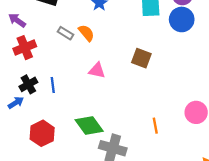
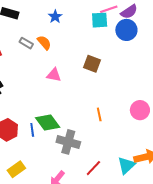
blue line: (53, 85) -> (32, 130), moved
orange line: (155, 126) -> (99, 114), moved

